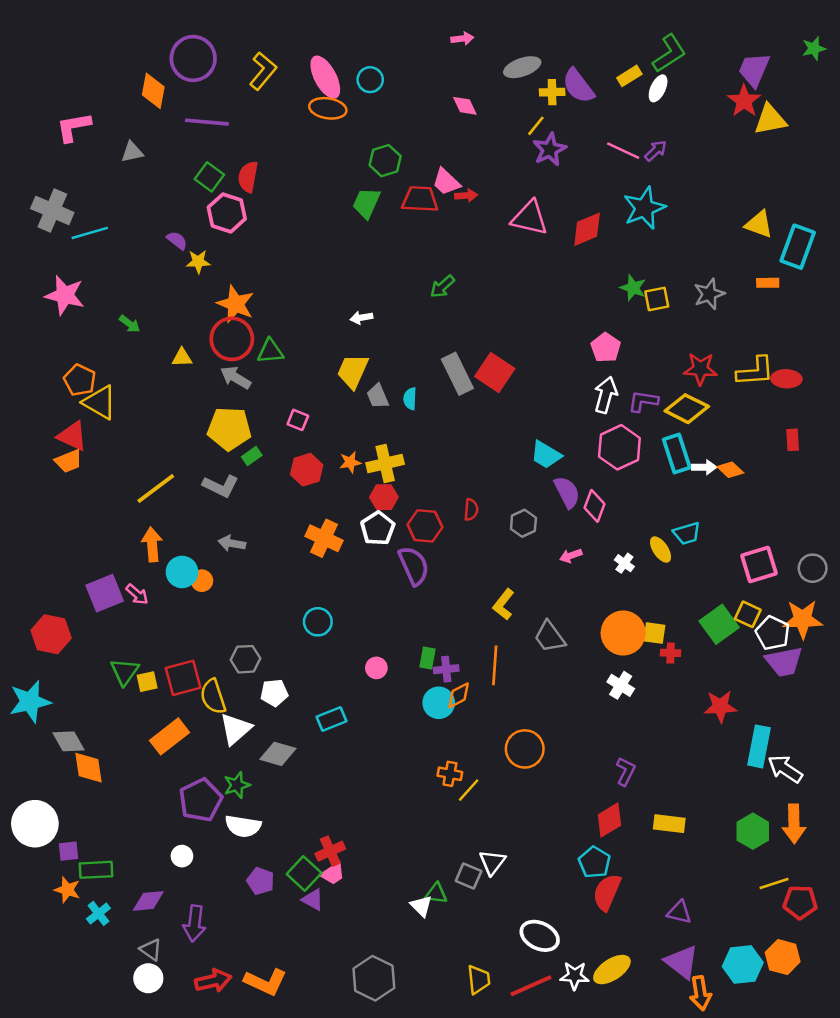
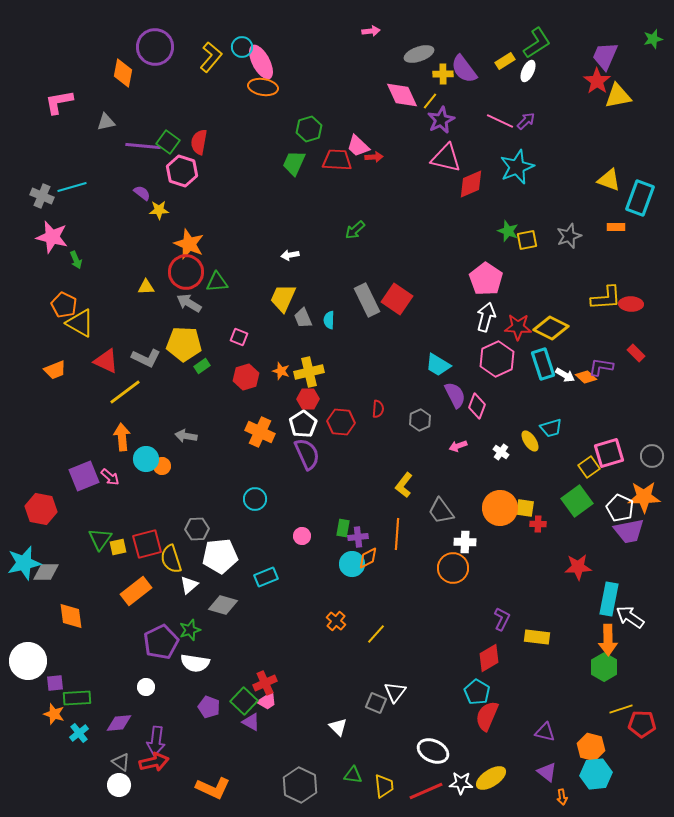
cyan circle: (370, 80) -> (242, 47), moved
pink diamond: (465, 106) -> (402, 95), moved, size x1.6
purple line: (207, 122) -> (143, 146), moved
gray cross: (52, 211) -> (42, 196), moved, size x0.7
pink triangle: (530, 218) -> (446, 158), moved
green arrow: (130, 324) -> (76, 260), moved, turned 30
pink pentagon: (606, 348) -> (486, 279), size x1.4
red star: (700, 369) -> (518, 327), moved
purple L-shape: (643, 401) -> (601, 367), moved
red triangle: (72, 436) -> (106, 361), moved
red rectangle: (793, 440) -> (636, 353), turned -42
orange star: (350, 462) -> (281, 371), turned 30
white arrow: (704, 467) -> (565, 375), turned 30
gray L-shape: (221, 486) -> (146, 358), moved
purple semicircle: (414, 566) -> (307, 454), moved
yellow square: (748, 614) -> (589, 467), moved, turned 30
white cross: (621, 685) -> (465, 542), moved, turned -30
white pentagon: (274, 693) -> (220, 556), size x1.6
white triangle: (236, 729) -> (189, 585), size x0.7
gray diamond: (69, 741) -> (46, 572), moved, turned -60
orange circle: (525, 749) -> (453, 568), moved
orange cross: (450, 774) -> (336, 621), moved, turned 30
yellow rectangle: (669, 824) -> (537, 637), moved
orange arrow: (794, 824) -> (608, 640), moved
green triangle: (436, 893) -> (353, 775), moved
orange hexagon: (783, 957) -> (591, 747), moved
purple triangle: (682, 962) -> (547, 772), size x0.7
red arrow: (213, 981) -> (154, 762), moved
orange arrow: (700, 993) -> (562, 797), size x0.6

